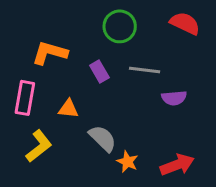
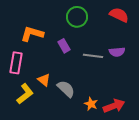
gray line: (145, 70) -> (93, 56), moved
purple semicircle: (174, 98) -> (117, 52), moved
orange triangle: (68, 109) -> (44, 80), moved, turned 32
orange star: (127, 162) -> (91, 104), moved

